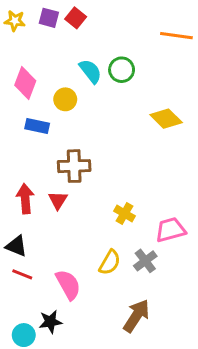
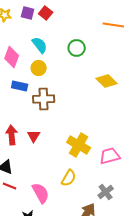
cyan semicircle: (90, 71) -> (40, 45), moved
brown cross: (74, 166) -> (44, 99), moved
yellow cross: (125, 214) -> (79, 145), size x1.6
gray cross: (145, 261) -> (106, 192), moved

